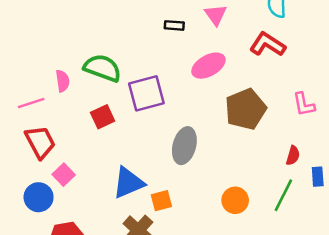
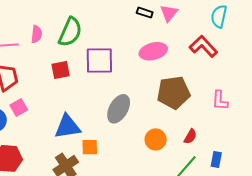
black rectangle: (174, 25) -> (145, 13), moved
green semicircle: (102, 68) -> (70, 32), turned 80
red semicircle: (293, 155) -> (190, 136), moved
orange circle: (235, 200) -> (156, 139), moved

